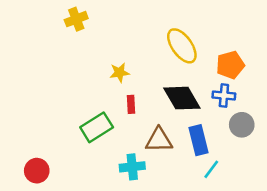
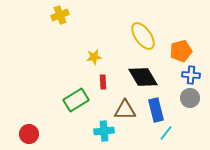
blue cross: (224, 96) -> (191, 75), moved

